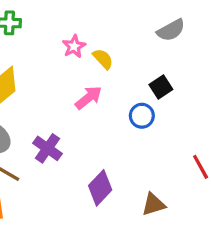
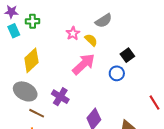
gray semicircle: (171, 30) -> (104, 21), moved
pink arrow: (89, 98) -> (84, 64), size x1.4

